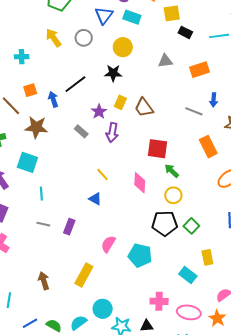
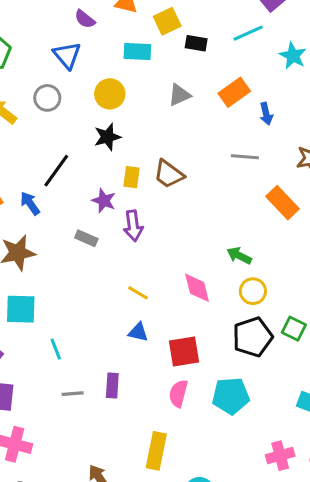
cyan rectangle: (132, 17) -> (137, 51), moved
blue arrow: (214, 100) -> (266, 114), moved
red square: (157, 149) -> (184, 352), moved

